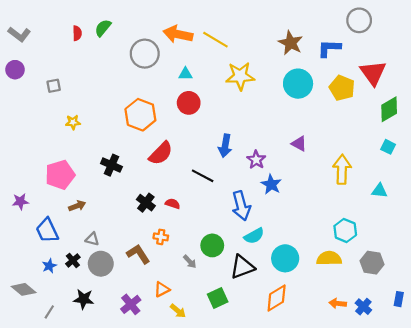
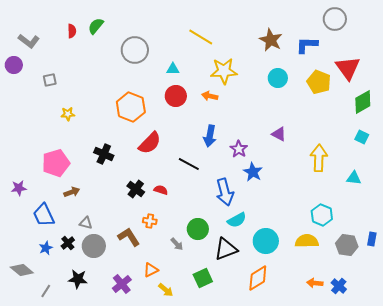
gray L-shape: (19, 34) -> (29, 41), moved
orange arrow: (178, 34) -> (210, 96), moved, size x0.6
cyan circle: (298, 84) -> (278, 78), size x0.7
blue rectangle: (399, 299) -> (372, 239), moved

